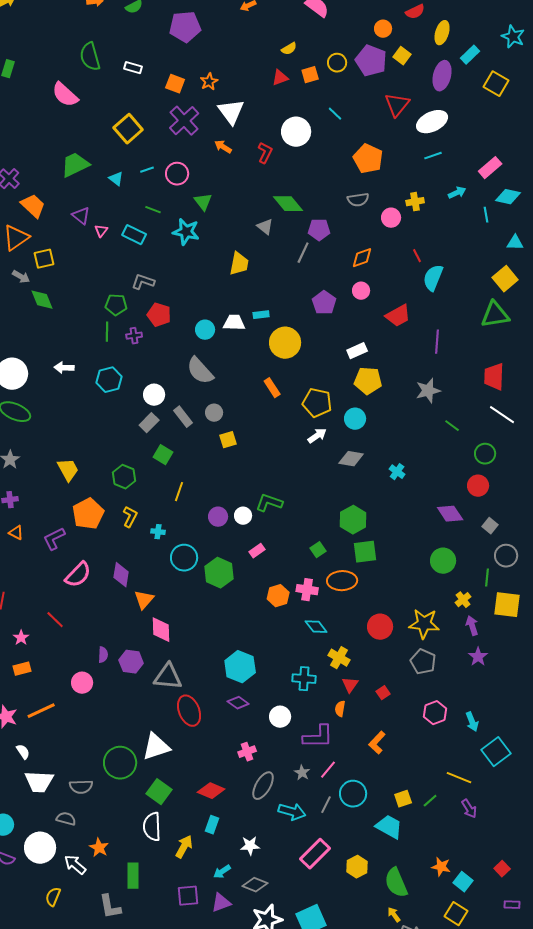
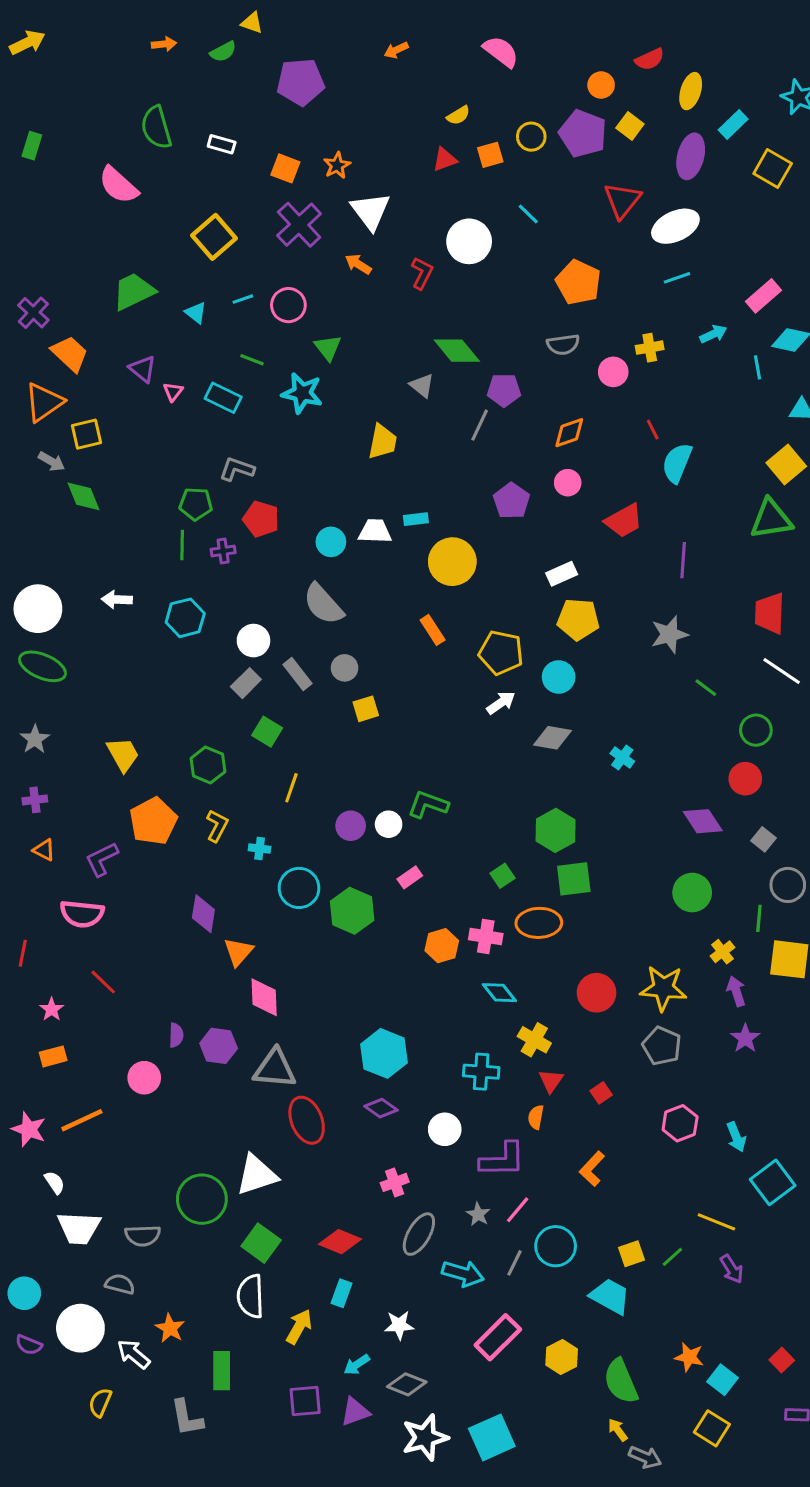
pink semicircle: (78, 575) -> (82, 914), moved, turned 52

